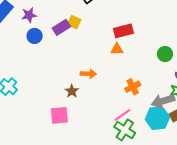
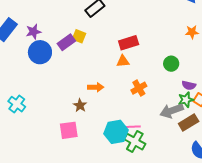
blue circle: (35, 36) -> (40, 52), size x1.5
orange cross: (133, 87) -> (139, 88), moved
pink line: (122, 115) -> (132, 127), turned 36
cyan hexagon: (157, 118) -> (116, 132), moved

